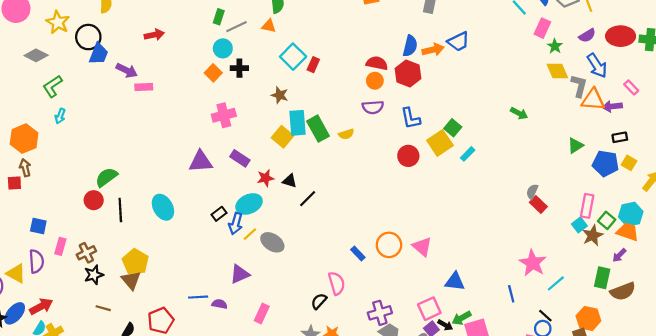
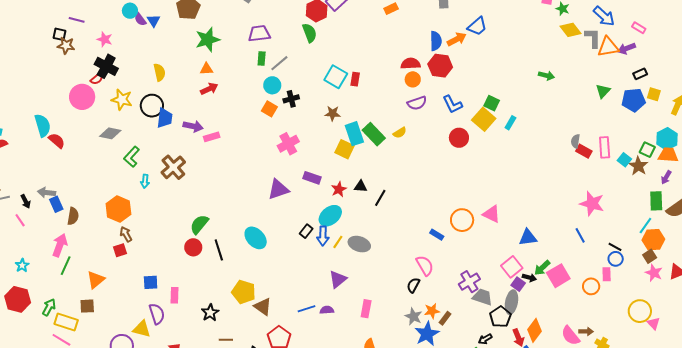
orange triangle: (269, 26) -> (206, 69), moved
pink rectangle: (587, 206) -> (605, 147), moved
brown cross: (86, 253) -> (173, 167), moved, size x1.4
brown triangle: (131, 280) -> (263, 307), moved
cyan line: (556, 283) -> (645, 226), moved

